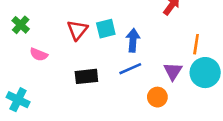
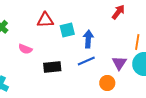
red triangle: (77, 30) -> (45, 20), moved, turned 48
pink semicircle: (39, 54) -> (25, 49), moved

